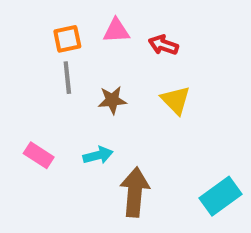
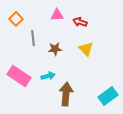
orange square: (67, 39) -> (16, 19), moved, turned -32
pink rectangle: (39, 155) -> (19, 76), size x1.6

